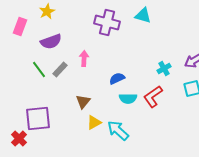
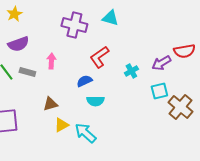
gray rectangle: (60, 70) -> (27, 72), turned 63
red L-shape: (153, 96) -> (99, 57), moved
brown triangle: (83, 102) -> (50, 104), turned 35

